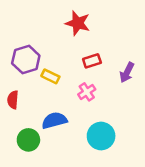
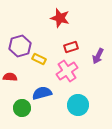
pink cross: (87, 92) -> (67, 71), size x1.5
red semicircle: (13, 100) -> (10, 77), turned 88

